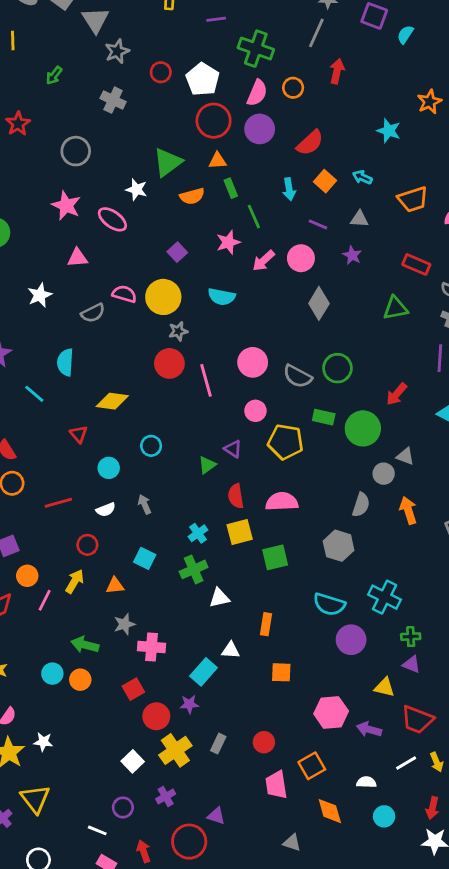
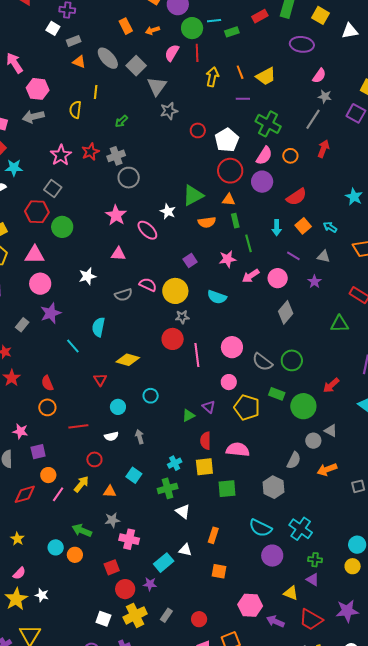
gray cross: (113, 100) -> (116, 156), moved, turned 36
orange arrow: (408, 510) -> (327, 469), turned -102
white triangle: (219, 598) -> (183, 511), turned 42
white square: (133, 761) -> (103, 619), turned -35

